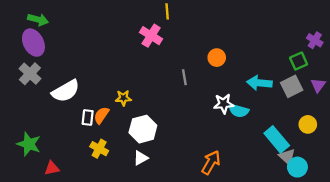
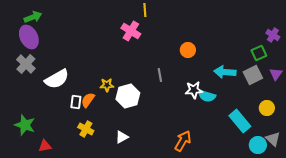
green arrow: (38, 20) -> (33, 17), turned -36
gray line: (184, 77) -> (160, 75), moved
white hexagon: (143, 129) -> (128, 96), moved
gray triangle: (287, 157) -> (273, 139), moved

